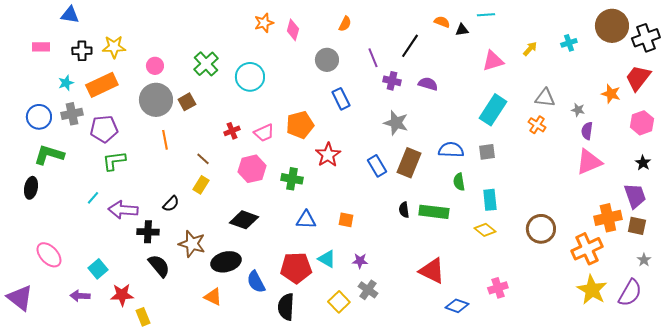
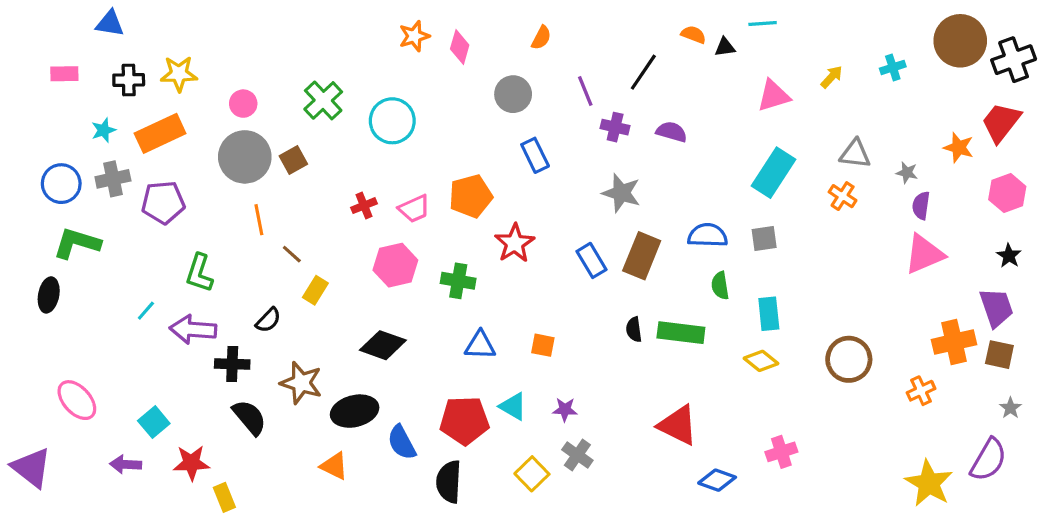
brown line: (203, 159) -> (292, 254), moved
green L-shape: (114, 161) -> (199, 273), moved, turned -65
orange cross: (587, 249) -> (921, 391), size x0.6
yellow star: (592, 290) -> (929, 483), moved

